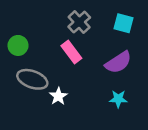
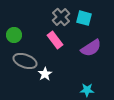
cyan square: (123, 23) -> (84, 18), moved
cyan star: (118, 99) -> (87, 90), moved

